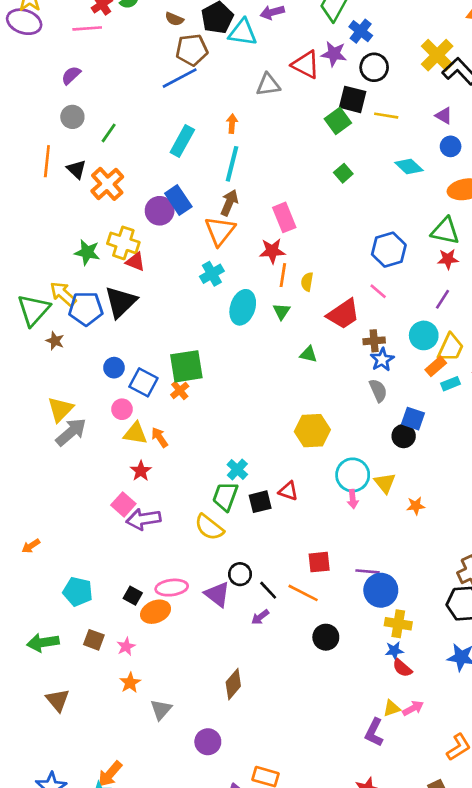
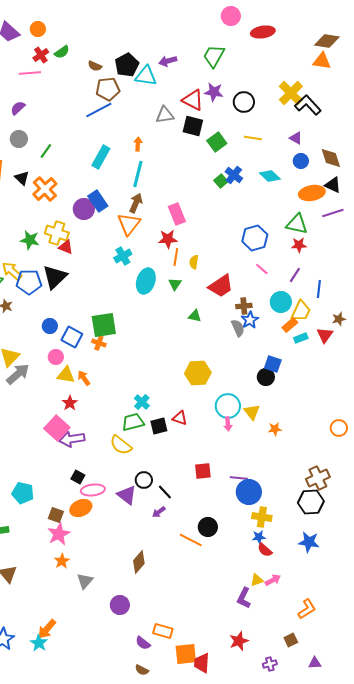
blue cross: (361, 31) -> (234, 175), moved
black square: (353, 99) -> (193, 126), moved
pink line: (378, 291) -> (262, 269), moved
orange cross: (180, 390) -> (99, 343), turned -32
gray semicircle: (378, 390) -> (238, 328), moved
green trapezoid: (225, 496) -> (133, 422), turned 55
pink square: (123, 504) -> (57, 428), size x1.4
orange line: (303, 593) -> (191, 540), moved
black square: (133, 596) -> (78, 477), moved
brown square: (94, 640) -> (56, 515), moved
pink star: (126, 647) -> (59, 534), size x1.6

